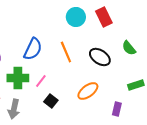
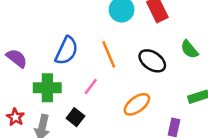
pink line: (41, 81) -> (91, 86), moved
black square: (51, 101) -> (75, 117), moved

